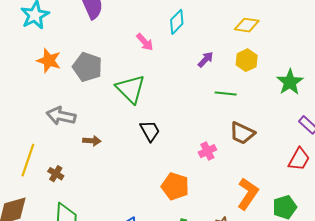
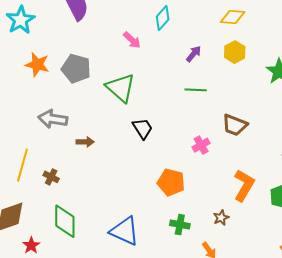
green line: (226, 93) -> (196, 90), moved

